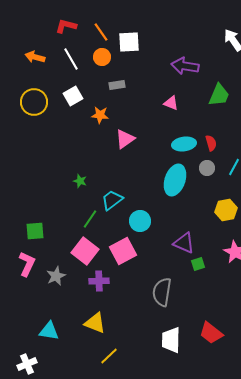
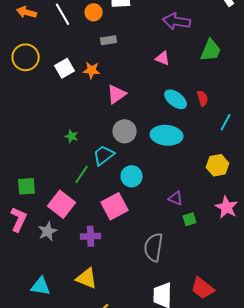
white square: (73, 96) -> (65, 68), moved
cyan ellipse: (184, 144) -> (176, 99), turned 45
gray circle: (207, 168) -> (125, 131), moved, size x1.5
cyan ellipse: (175, 180) -> (167, 135), turned 76
purple triangle: (184, 243) -> (176, 198), size x0.7
pink square: (85, 251) -> (62, 204), moved

